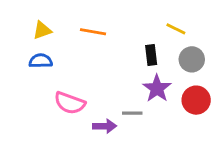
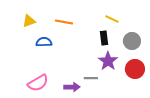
yellow line: (176, 29) -> (112, 19), moved
blue semicircle: (41, 61) -> (44, 42), moved
pink semicircle: (70, 103) -> (38, 83), moved, turned -50

